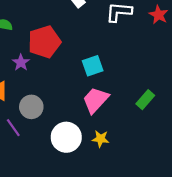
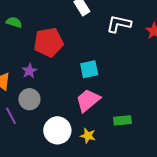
purple star: (21, 63) -> (29, 71), moved
green rectangle: (145, 100) -> (122, 120), moved, turned 36

